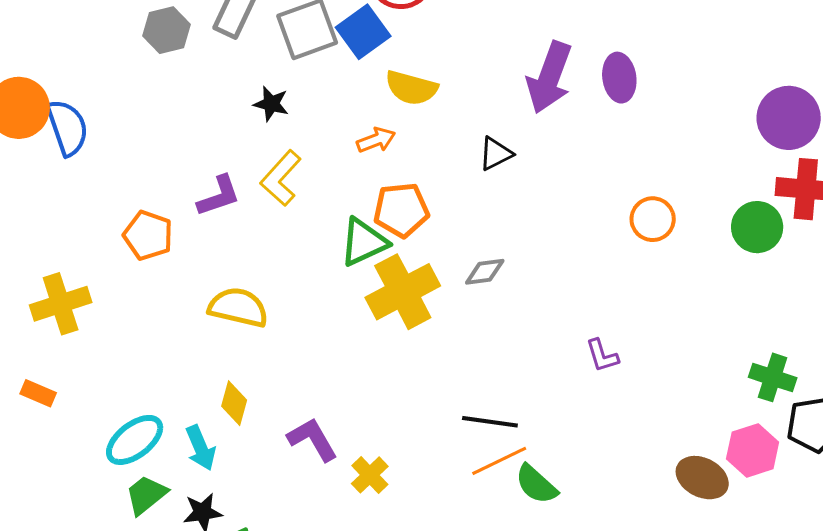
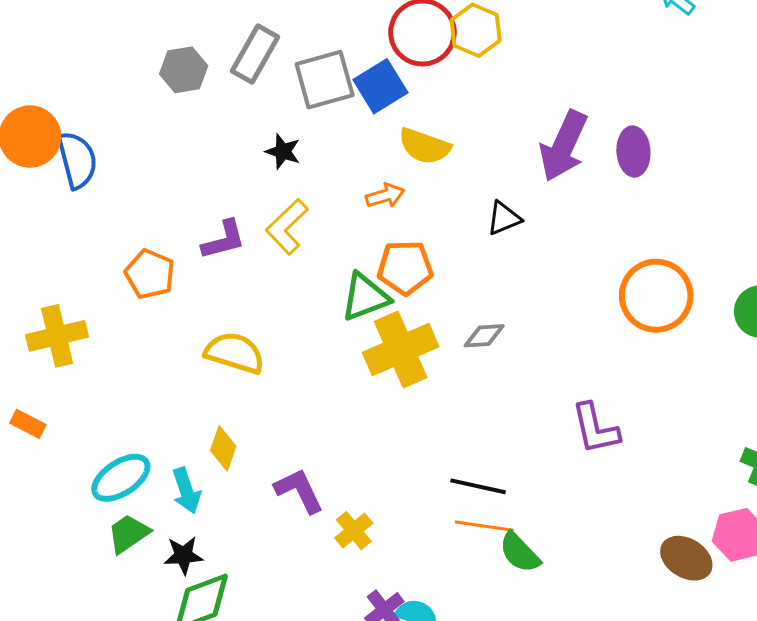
orange circle: (653, 219) -> (656, 296), size x1.6
purple L-shape: (602, 356) -> (595, 429), size x1.5
orange line: (499, 461) -> (484, 526), turned 30

